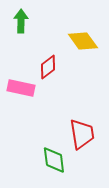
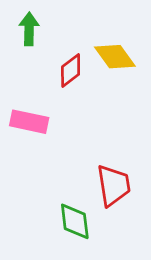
red diamond: (48, 67) -> (71, 70), moved

